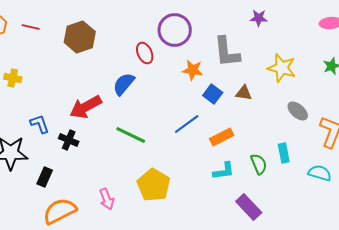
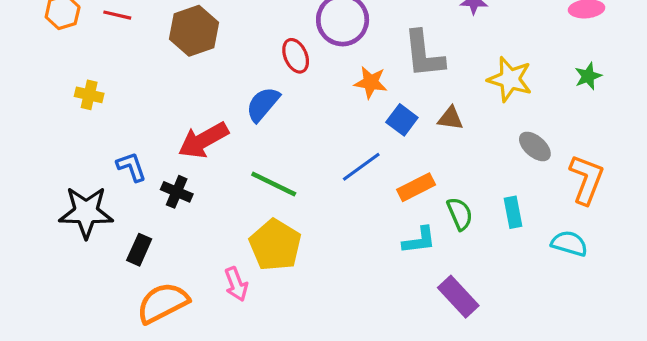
green semicircle: (259, 164) -> (460, 214), moved
yellow pentagon: (154, 185) -> (275, 245), moved

